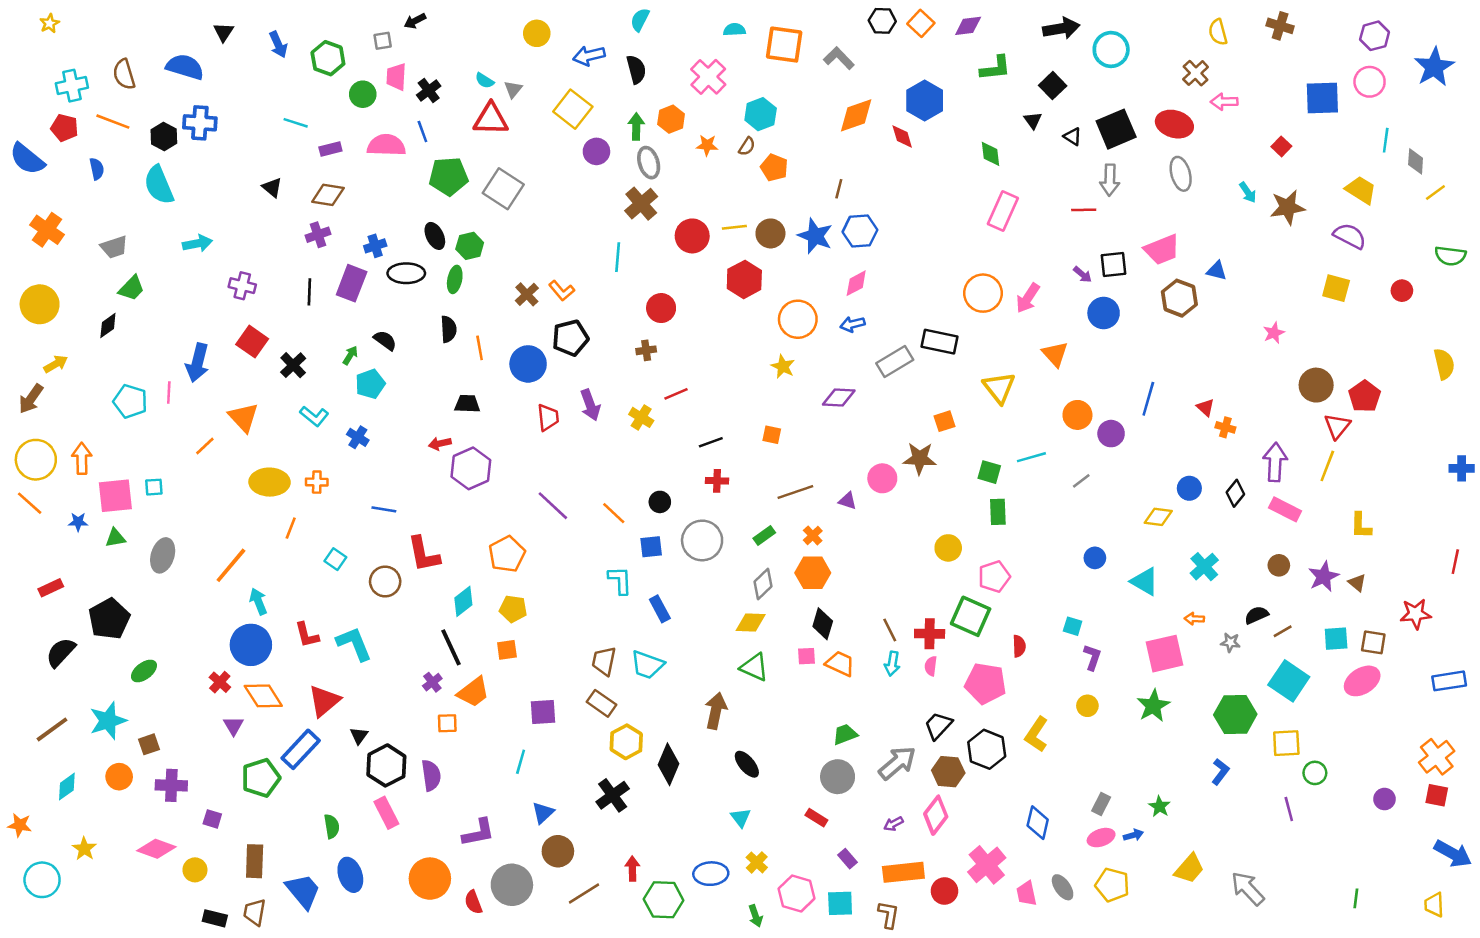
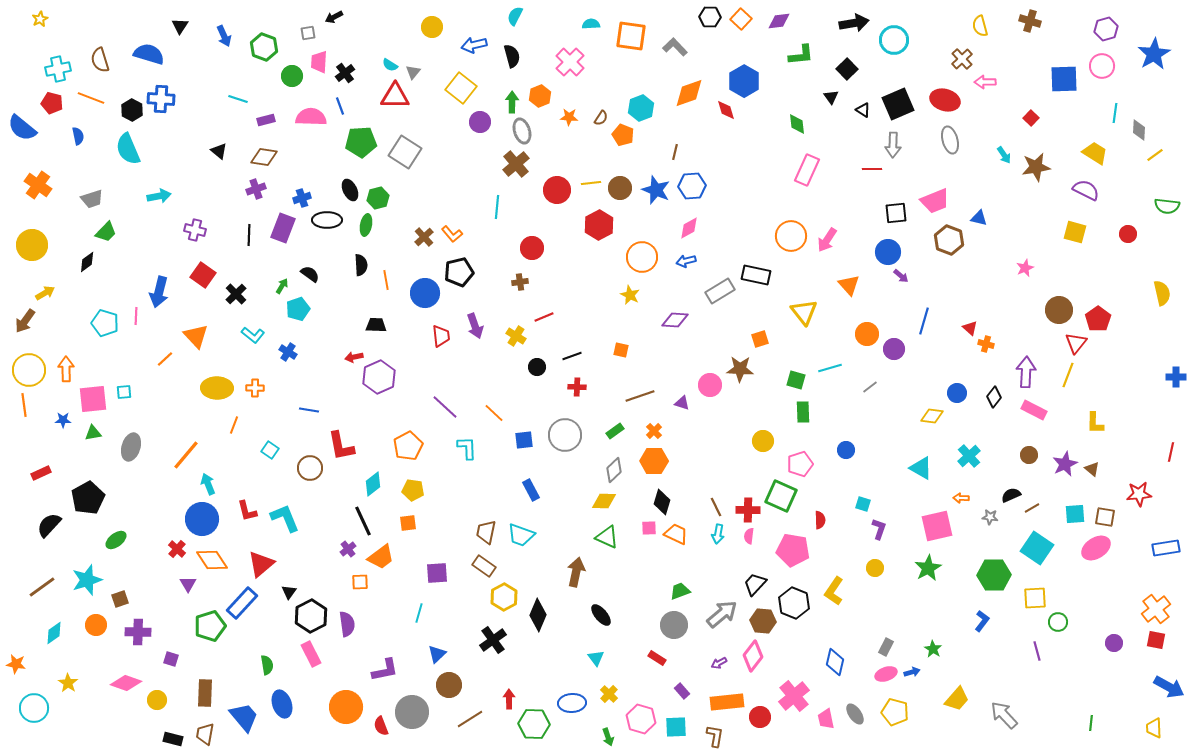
cyan hexagon: (761, 114) -> (641, 108), moved
purple arrow: (1082, 274) -> (901, 276), moved
black circle: (660, 502) -> (537, 367), moved
orange line: (30, 503) -> (24, 405), turned 40
blue circle: (1095, 558) -> (846, 450), moved
cyan L-shape: (620, 580) -> (467, 448), moved

